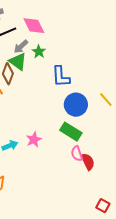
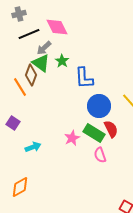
green star: (39, 52) -> (62, 61), moved
pink star: (34, 140) -> (72, 138), moved
red semicircle: (88, 162) -> (111, 129), moved

